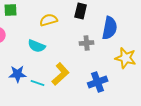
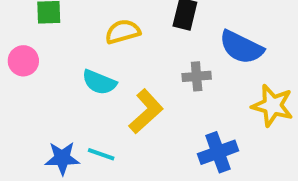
blue semicircle: (110, 28) -> (241, 47), turned 105
blue star: (18, 74) -> (62, 158), moved
yellow L-shape: (61, 74) -> (146, 111), moved

